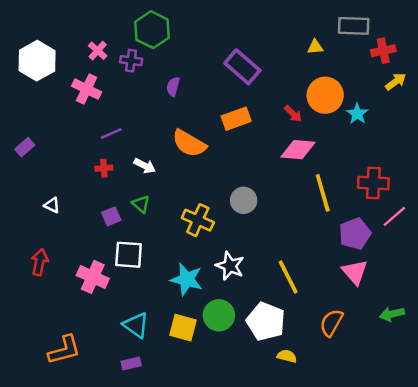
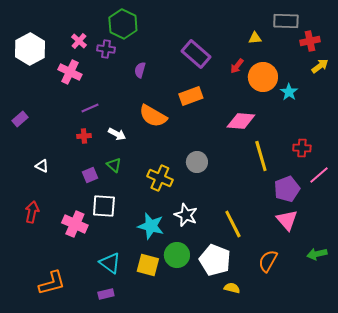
red arrow: (293, 114) -> (237, 66), moved, turned 84
red cross: (373, 183) -> (302, 148), size x0.7

